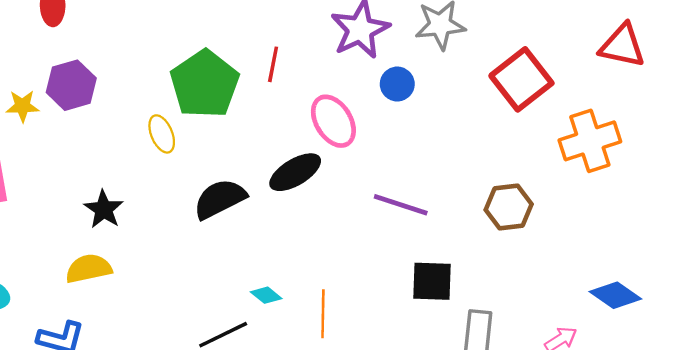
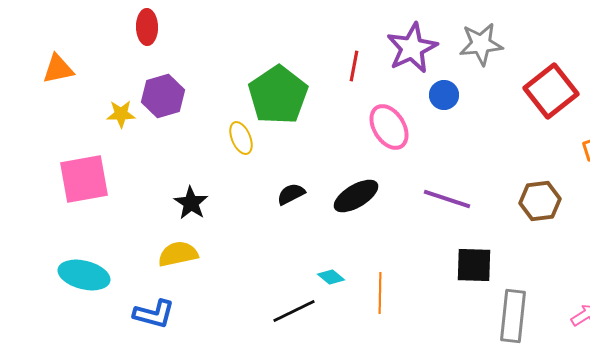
red line: (273, 64) -> (354, 66), moved
black ellipse: (295, 172) -> (356, 196), moved
black semicircle: (220, 199) -> (291, 194), size x0.6

